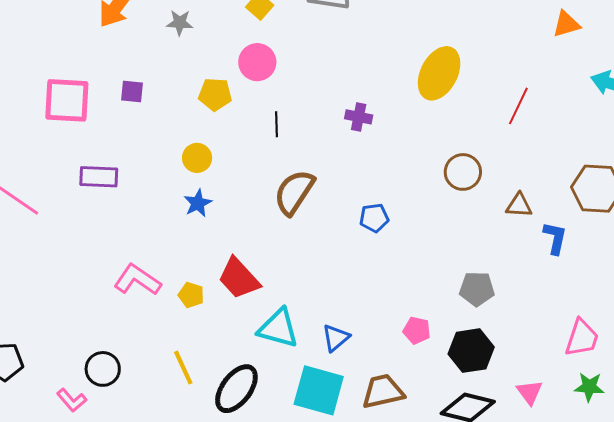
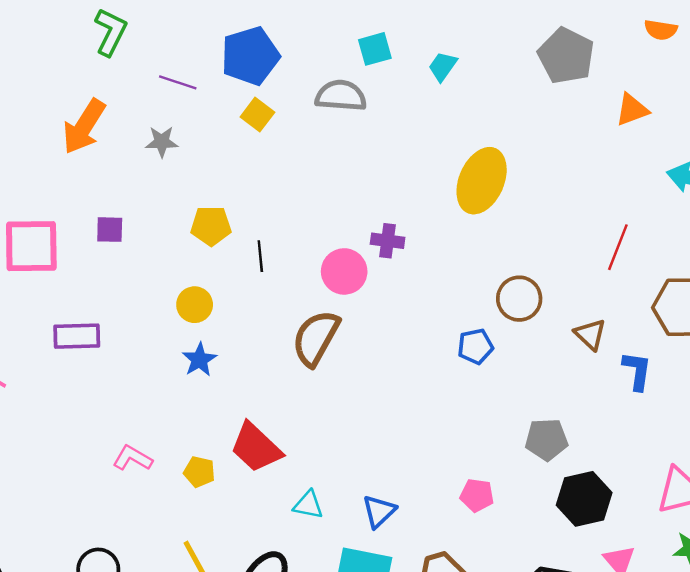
pink circle: (257, 62) -> (344, 271), moved
red line: (518, 106) -> (618, 247), moved
black line: (277, 124) -> (260, 256), moved
brown triangle: (519, 205) -> (590, 334), turned 44
blue pentagon: (374, 218) -> (475, 346), moved
pink L-shape: (137, 280) -> (133, 458), size x0.7
cyan triangle: (278, 328) -> (308, 505), size x0.6
black hexagon: (471, 351) -> (584, 499), moved

